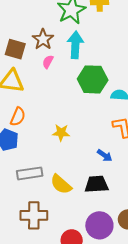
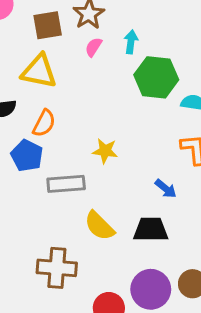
cyan arrow: (75, 45) -> (131, 42), moved, size x0.6
brown square: (15, 49) -> (48, 25), turned -30
gray rectangle: (30, 173) -> (66, 184), moved

